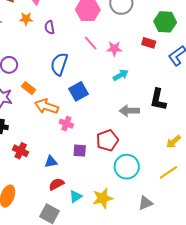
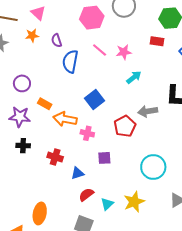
blue semicircle: (59, 64) -> (70, 61), moved
red pentagon: (107, 140) -> (125, 126), moved
red cross: (21, 151) -> (55, 157), moved

